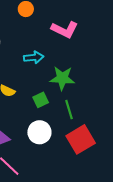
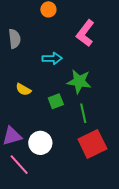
pink L-shape: (65, 30) -> (85, 33), turned 96
white circle: (39, 132) -> (40, 143), moved

